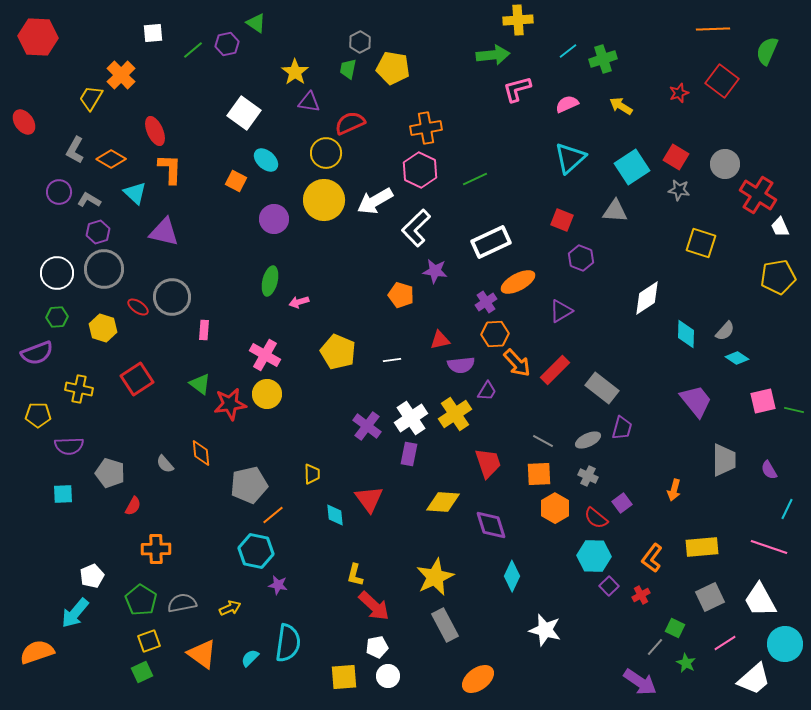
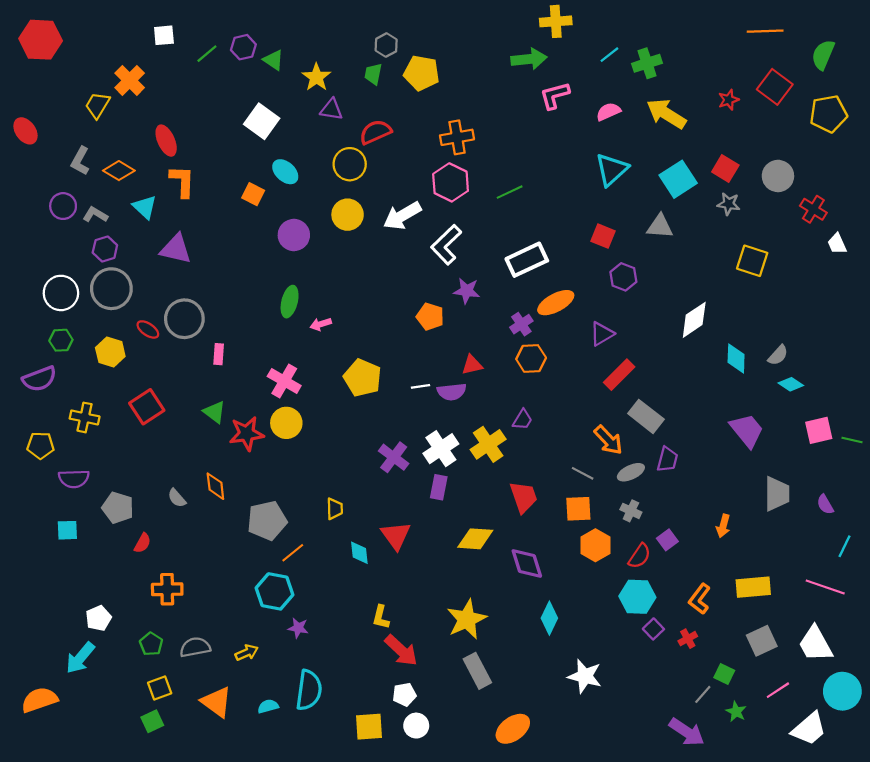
green triangle: (256, 23) -> (273, 60), moved
yellow arrow: (621, 106) -> (666, 114), size x1.6
red cross: (758, 195) -> (813, 209), size x0.7
yellow circle: (324, 200) -> (348, 215), size x0.7
yellow pentagon: (778, 277) -> (828, 114), moved
orange arrow: (517, 363) -> (608, 440), moved
purple semicircle: (461, 365) -> (452, 392), moved
red rectangle: (555, 370) -> (619, 375), moved
red semicircle: (596, 518) -> (639, 556), turned -95
green pentagon: (141, 600) -> (151, 644), size x0.7
cyan semicircle: (250, 658) -> (268, 706), turned 30

